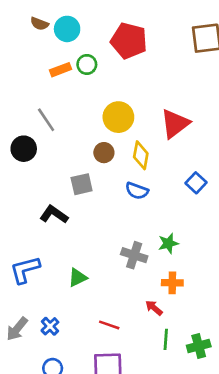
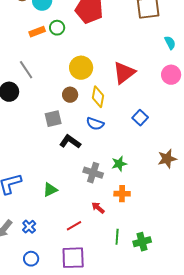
black L-shape: (54, 214) -> (70, 142), moved
red arrow: (154, 308) -> (98, 208), moved
red line: (109, 325) -> (74, 226), turned -49

